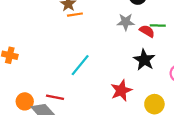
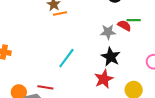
gray star: (126, 22) -> (108, 32), moved
black star: (144, 60) -> (111, 57), moved

